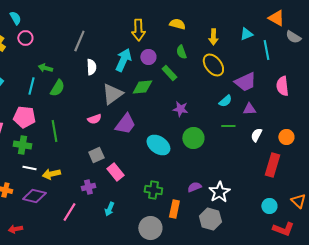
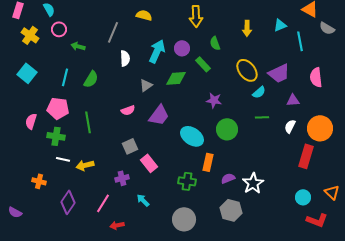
yellow semicircle: (177, 24) -> (144, 15), moved
yellow arrow: (138, 30) -> (196, 16), moved
yellow ellipse: (213, 65) -> (247, 70), moved
green arrow: (45, 68) -> (78, 46), moved
gray triangle: (112, 94) -> (146, 85), size x0.6
purple triangle: (249, 109) -> (293, 100), moved
orange circle: (286, 137) -> (320, 128), size x1.6
purple diamond: (34, 196) -> (68, 202), moved, turned -70
cyan arrow: (109, 209) -> (143, 200), turned 112
orange rectangle: (174, 209) -> (208, 162), moved
gray hexagon: (210, 219) -> (231, 210), moved
red arrow: (15, 229) -> (117, 225), moved

